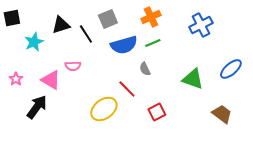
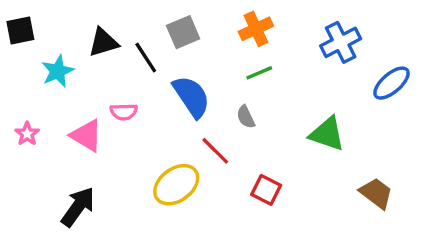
blue semicircle: (124, 45) -> (192, 97), moved, turned -108
blue ellipse: (231, 69) -> (391, 83), moved
black arrow: (37, 107) -> (78, 207), moved
red square: (157, 112) -> (266, 190), turned -36

